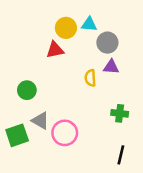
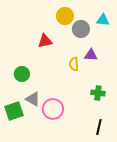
cyan triangle: (89, 24) -> (103, 20), moved
yellow circle: (66, 28) -> (65, 16), moved
gray circle: (107, 43) -> (81, 29), moved

